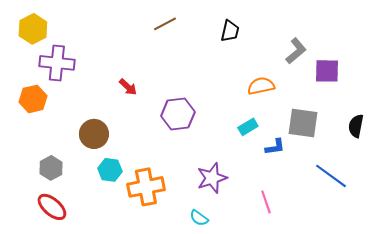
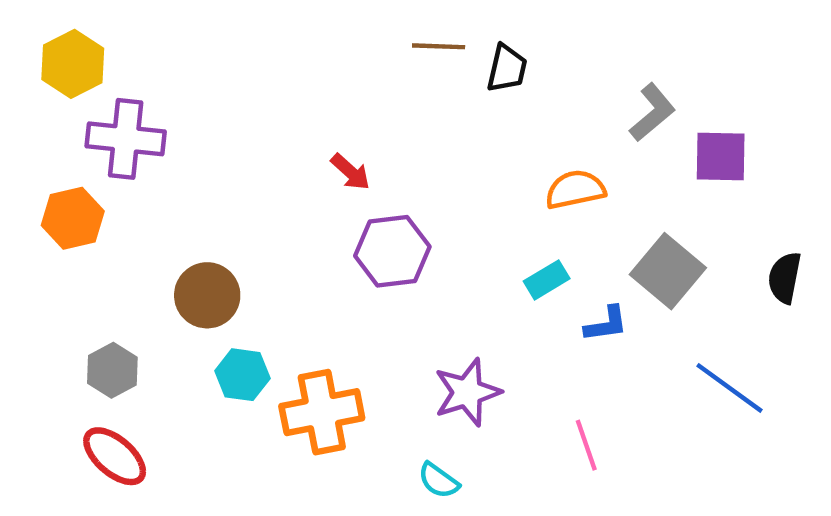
brown line: (165, 24) -> (439, 46), moved, turned 30
red arrow: (128, 87) -> (350, 172), moved
gray square: (303, 123) -> (668, 271), turned 32

